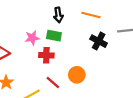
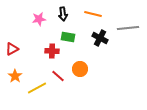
green rectangle: (54, 36) -> (68, 37), moved
pink star: (32, 38) -> (39, 19), moved

